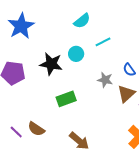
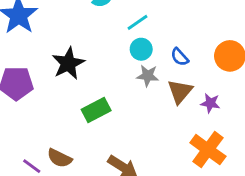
cyan circle: (76, 54) -> (141, 49), moved
black star: (51, 64) -> (68, 63), turned -30

